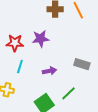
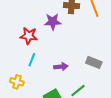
purple star: (41, 39) -> (53, 22), moved

